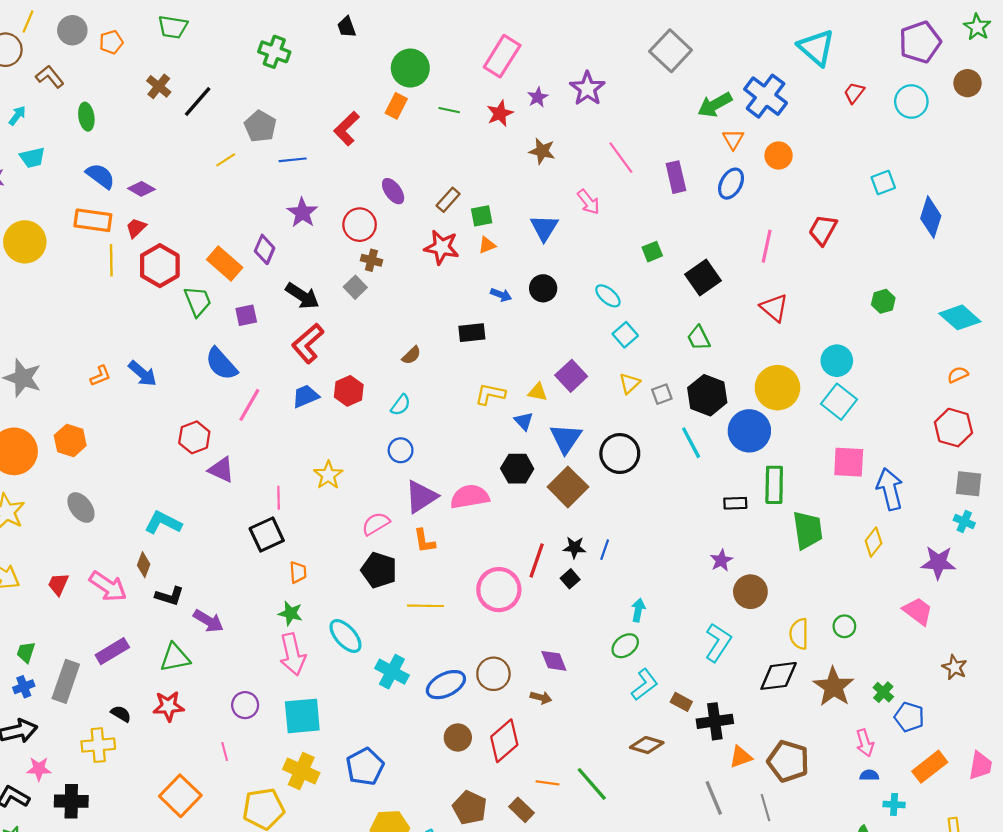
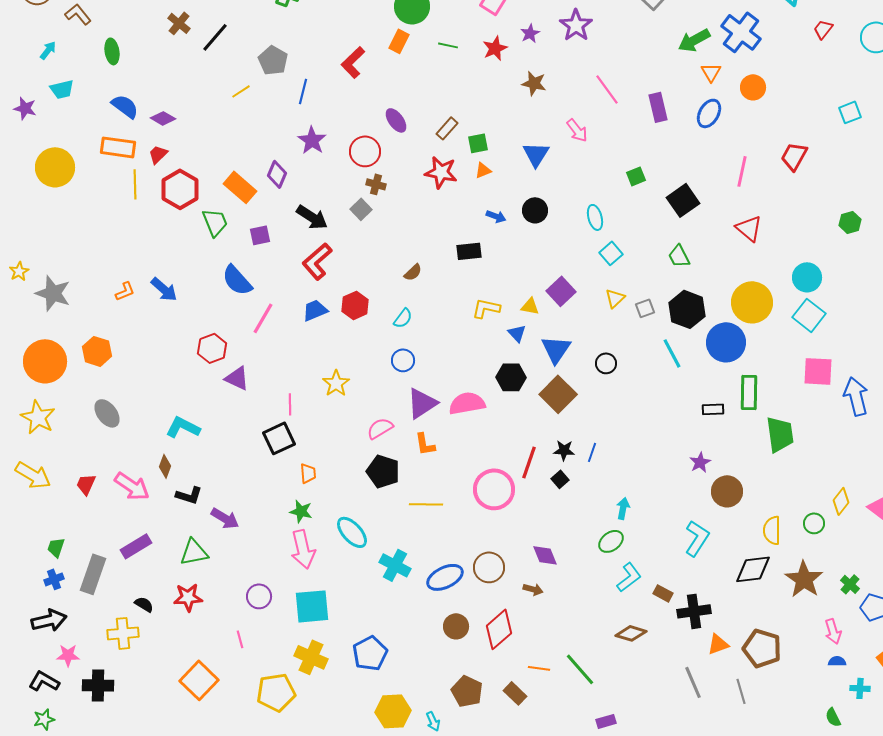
blue line: (293, 160) -> (303, 91), turned -70
cyan ellipse: (608, 296) -> (595, 217), turned 35
black circle: (620, 454) -> (606, 363), size x0.6
yellow diamond: (874, 542) -> (841, 501), moved

